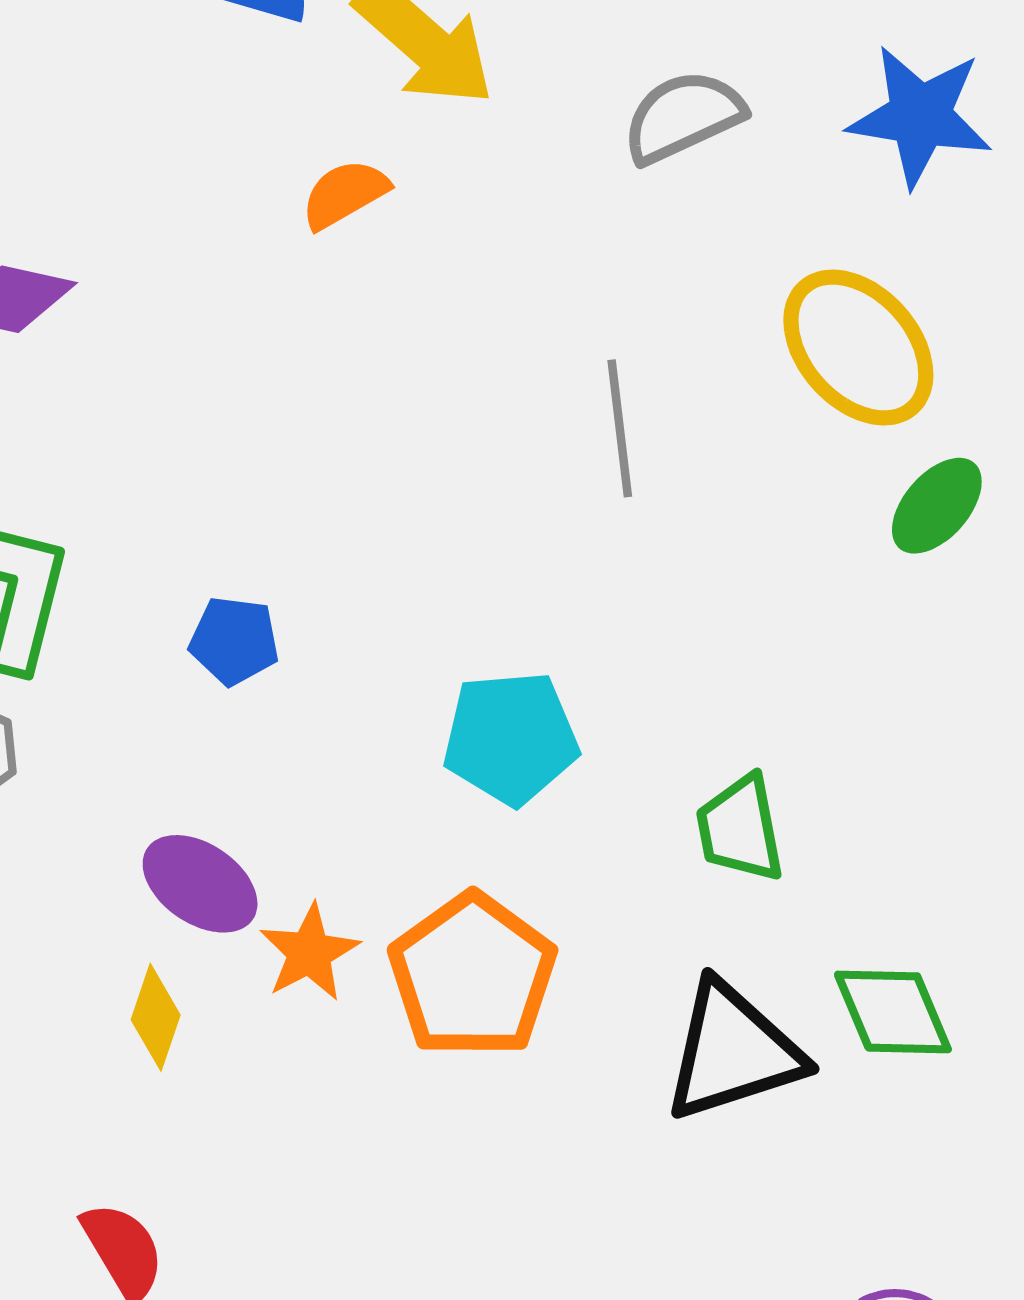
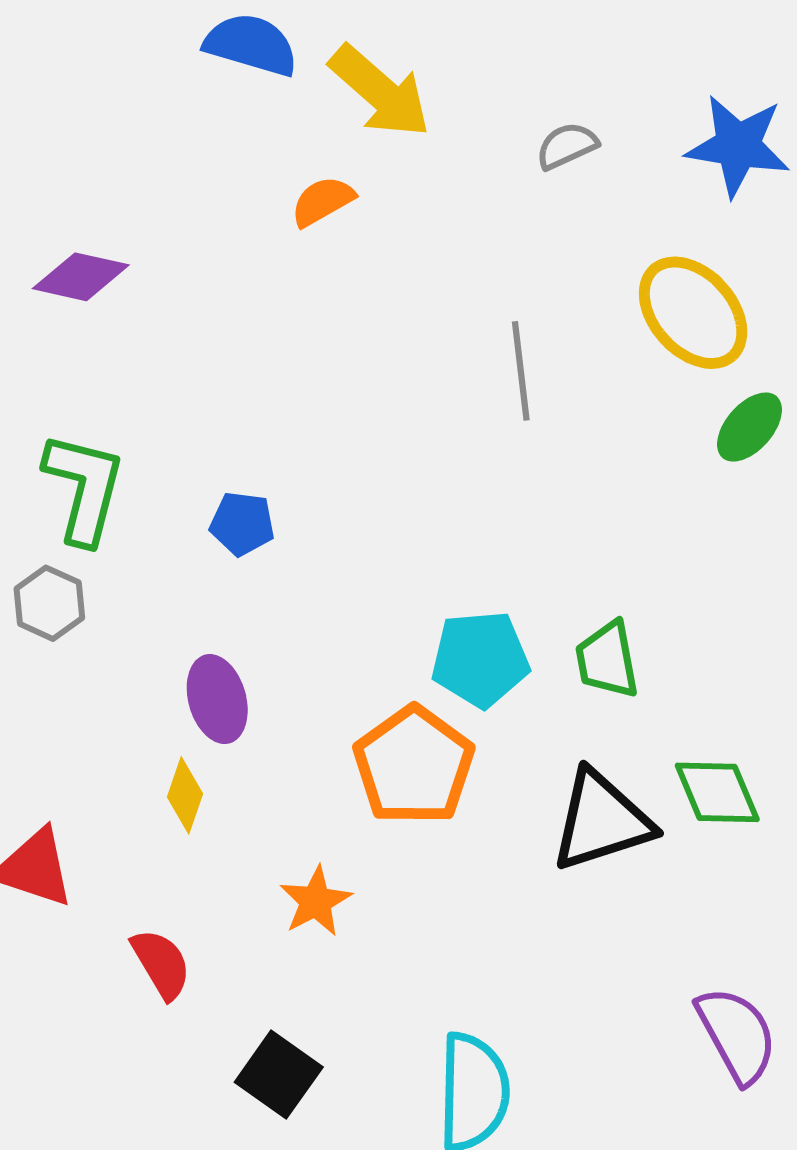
gray semicircle: (683, 117) -> (567, 146), size x0.7
cyan pentagon: (511, 738) -> (480, 659), moved
purple ellipse: (200, 884) -> (217, 699), turned 40
orange star: (309, 953) -> (316, 901), moved

